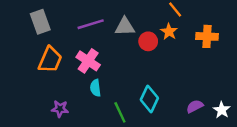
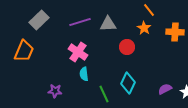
gray rectangle: (40, 22) -> (39, 20), turned 66
red circle: (148, 41) -> (127, 47), moved
orange trapezoid: (50, 60) -> (24, 51), moved

